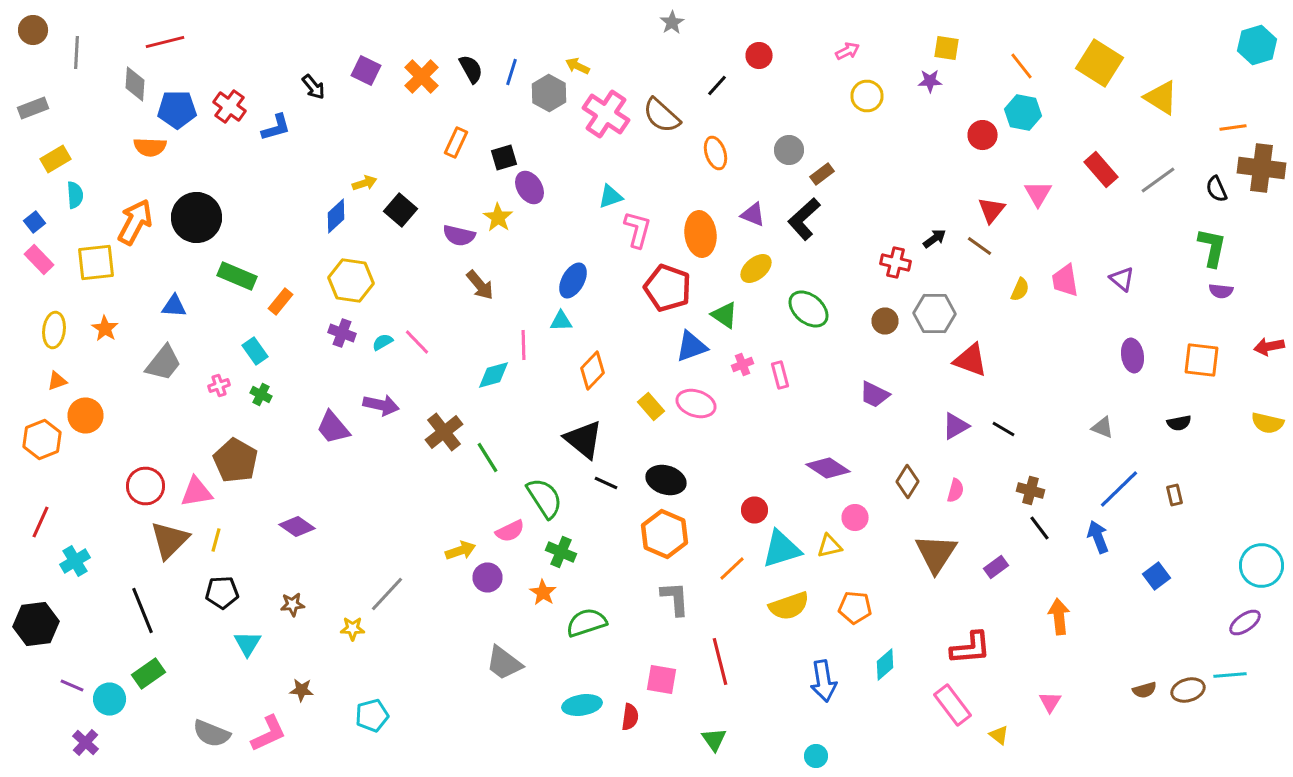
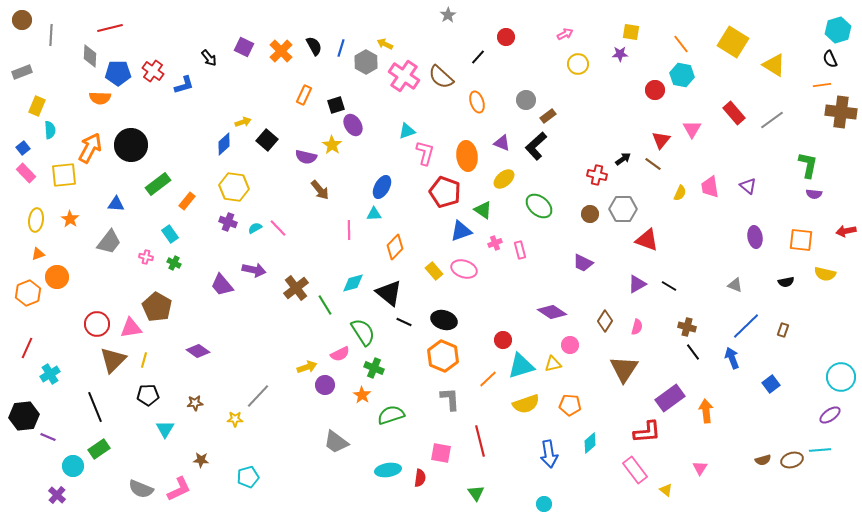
yellow rectangle: (56, 159) -> (37, 106), turned -36
black semicircle: (1216, 189) -> (830, 59), moved
green rectangle: (237, 276) -> (158, 184), turned -60
cyan diamond: (494, 375) -> (353, 283), moved
pink cross: (219, 386) -> (146, 257), turned 32
yellow semicircle: (1268, 423) -> (825, 274), moved
brown rectangle: (1174, 495) -> (783, 330), turned 32
purple rectangle: (996, 567) -> (670, 398), moved, size x1.8
purple line: (72, 686) -> (48, 437), moved

